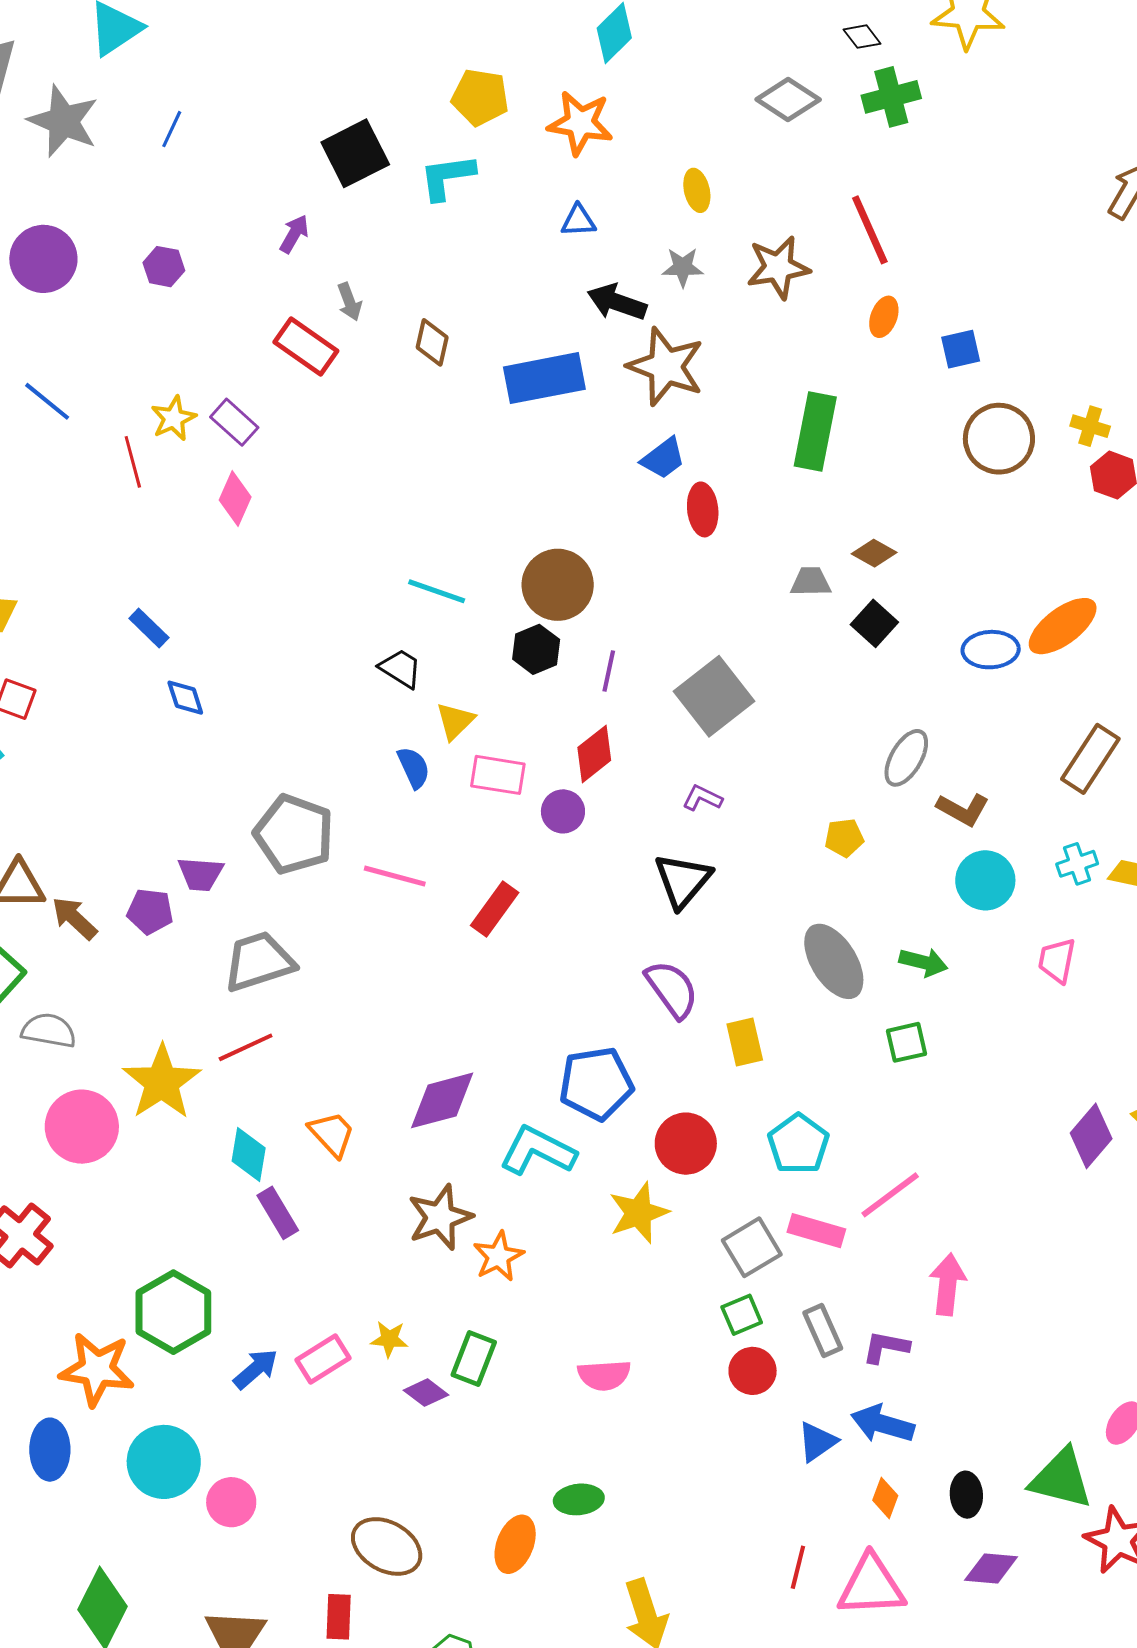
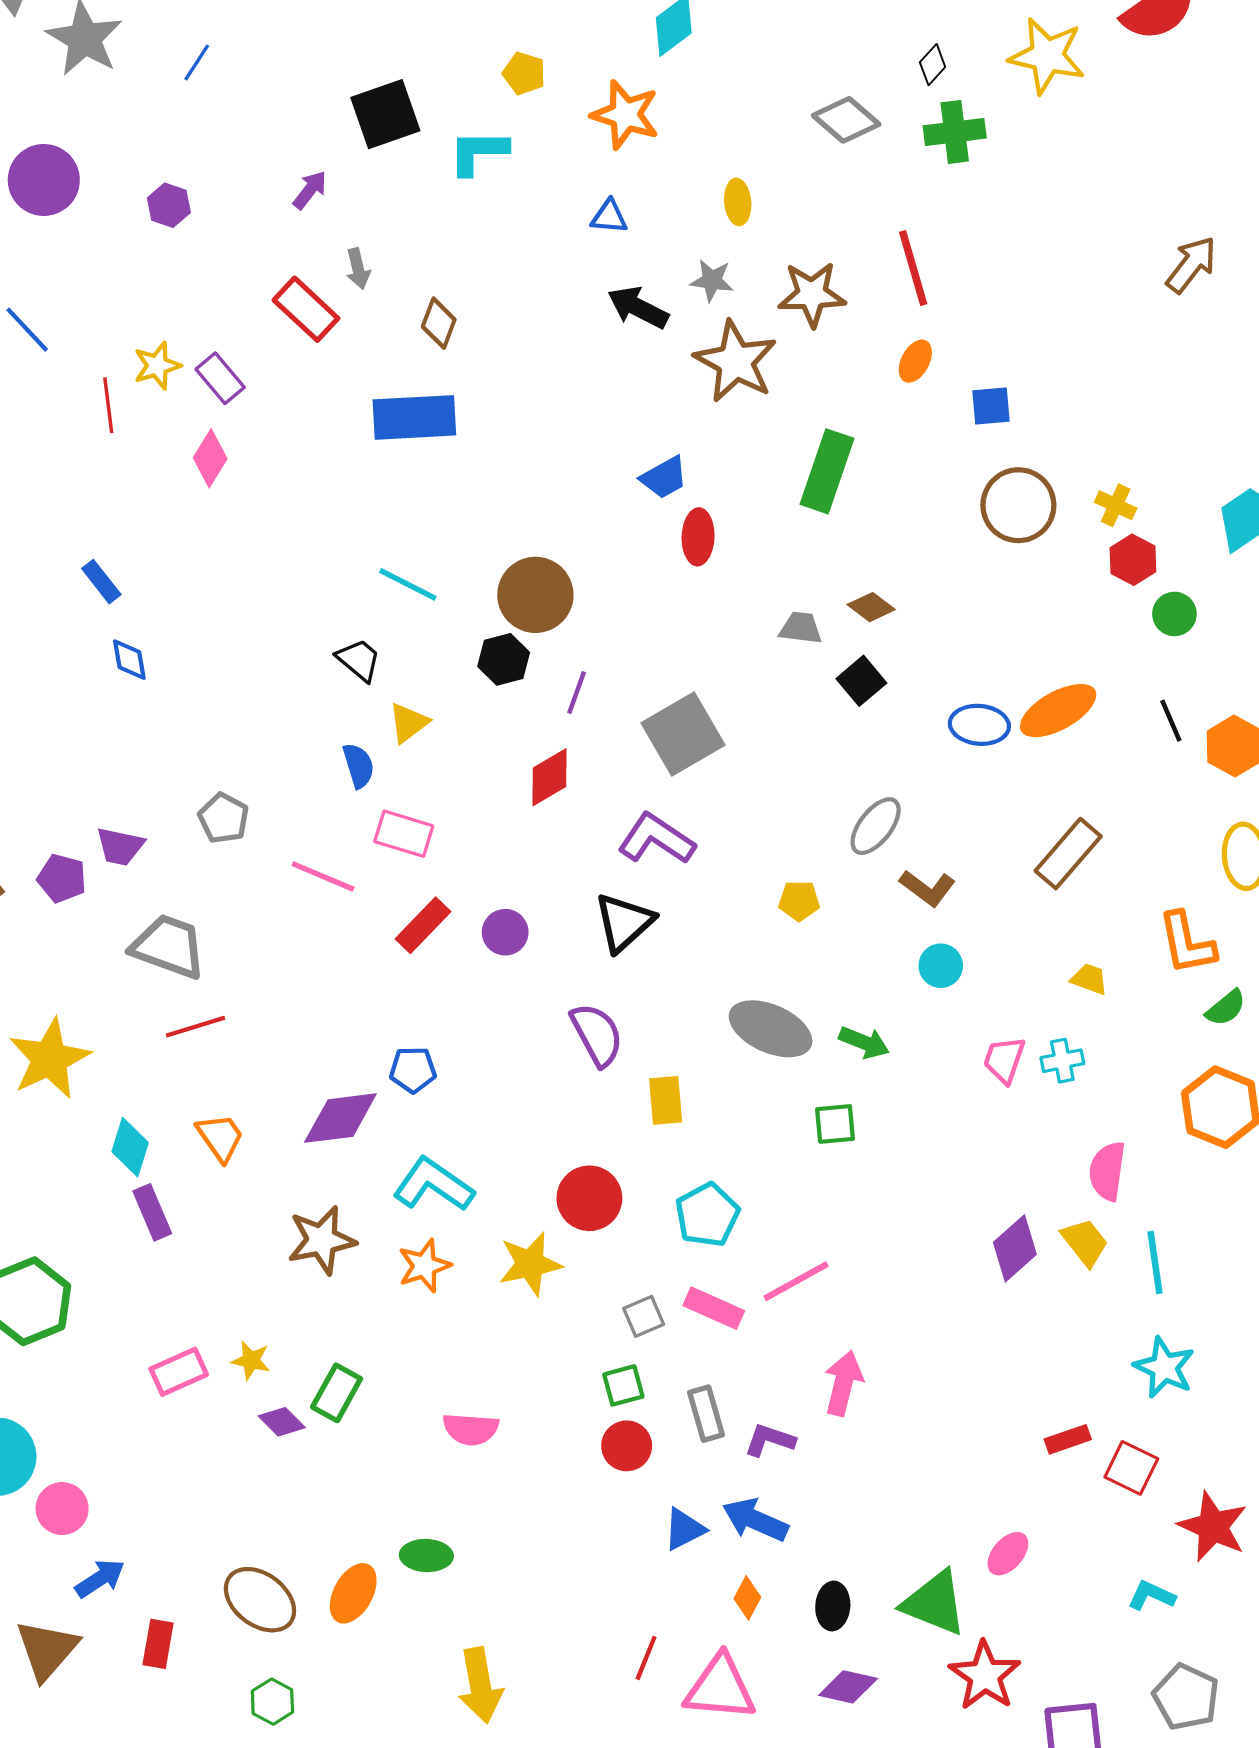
black diamond: (862, 37) -> (933, 65), turned 72
yellow pentagon: (480, 97) -> (524, 73), size x0.7
brown star: (666, 367) -> (736, 362), moved
blue rectangle: (544, 378) -> (414, 417), moved
pink rectangle: (498, 775) -> (404, 834), moved
purple L-shape: (702, 798) -> (656, 839), size x1.8
purple circle: (563, 811) -> (505, 932), moved
gray pentagon: (294, 834) -> (224, 818), size x0.6
cyan cross: (1077, 864) -> (1062, 1061), moved
cyan circle: (985, 880) -> (941, 966), size x0.7
gray trapezoid: (259, 961) -> (169, 946), turned 30
gray ellipse: (834, 961) -> (771, 1029), turned -42
red line: (246, 1047) -> (195, 1027), moved
blue pentagon: (596, 1083) -> (413, 1070), moved, size x0.6
gray square: (752, 1247) -> (644, 1316), size x0.7
orange star: (498, 1256) -> (424, 1266), moved
blue arrow: (256, 1369) -> (100, 1579), moved
brown ellipse: (387, 1546) -> (260, 1600), moved

